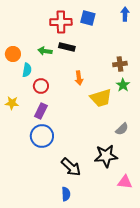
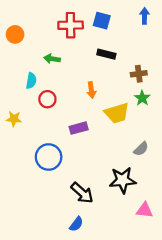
black rectangle: (67, 47) -> (106, 54), moved
orange circle: (13, 54) -> (15, 34), moved
purple rectangle: (41, 111) -> (79, 128), moved, turned 49
blue semicircle: (66, 194) -> (76, 224), turned 40

